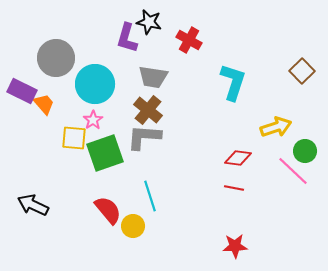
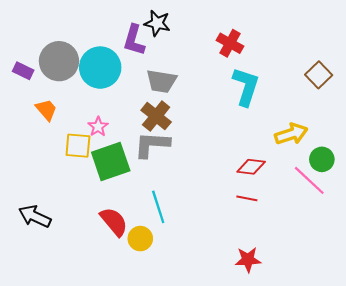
red cross: (189, 40) -> (230, 43), moved
cyan circle: (95, 84) -> (100, 68), moved
purple rectangle: (22, 91) -> (23, 71), moved, size x0.7

